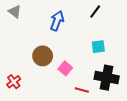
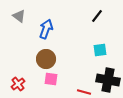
blue arrow: (57, 21) -> (46, 29), moved
pink square: (65, 68) -> (51, 79), moved, turned -32

